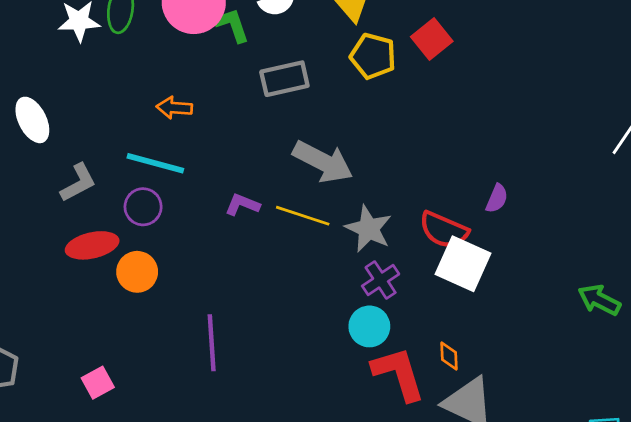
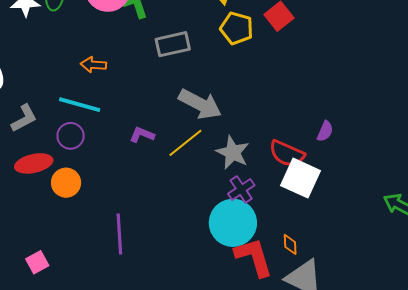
yellow line: (303, 216) -> (185, 143), turned -57
cyan circle: (369, 326) -> (233, 223), size x1.6

